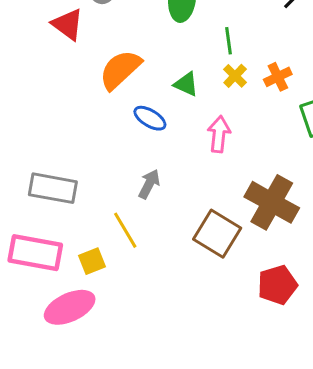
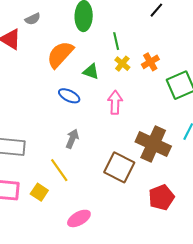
orange semicircle: (120, 70) -> (60, 54), moved
yellow square: (92, 261) -> (39, 192), turned -30
pink ellipse: (70, 307) -> (79, 218), moved, size x0.7

